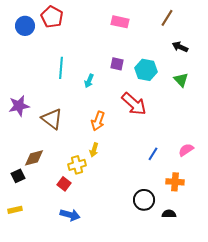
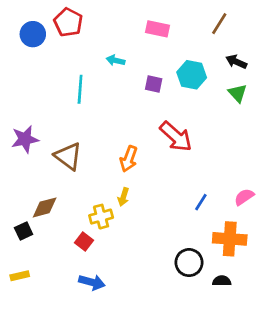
cyan hexagon: (146, 70) -> (192, 75), moved
green triangle: (181, 80) -> (238, 93), moved
cyan arrow: (89, 81) -> (115, 60), moved, turned 80
orange cross: (175, 182) -> (230, 239), size x1.4

